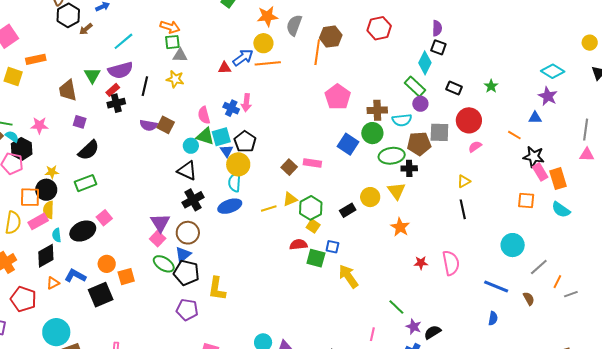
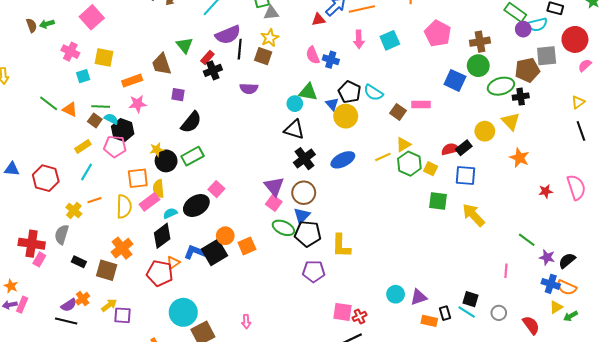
orange rectangle: (36, 59) -> (132, 81), moved
purple semicircle: (120, 70) -> (228, 35), moved
yellow star: (175, 79) -> (270, 38), turned -30
pink arrow: (246, 103) -> (359, 39), moved
pink semicircle: (204, 115) -> (313, 55), moved
cyan semicircle: (402, 120) -> (537, 25), moved
brown square: (166, 125) -> (263, 56), moved
cyan square: (221, 137) -> (390, 40), moved
cyan semicircle: (235, 182) -> (373, 93), moved, turned -54
black circle: (46, 190) -> (166, 161), moved
green hexagon: (311, 208) -> (409, 164), moved
cyan semicircle: (57, 235) -> (170, 213), turned 80
red semicircle: (298, 245) -> (450, 149), moved
blue square: (332, 247) -> (465, 176), moved, size x1.5
black square: (101, 295) -> (214, 252), moved
red pentagon: (23, 299) -> (160, 273), moved

